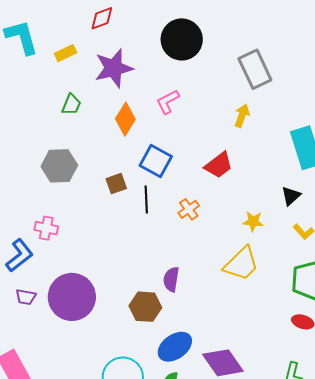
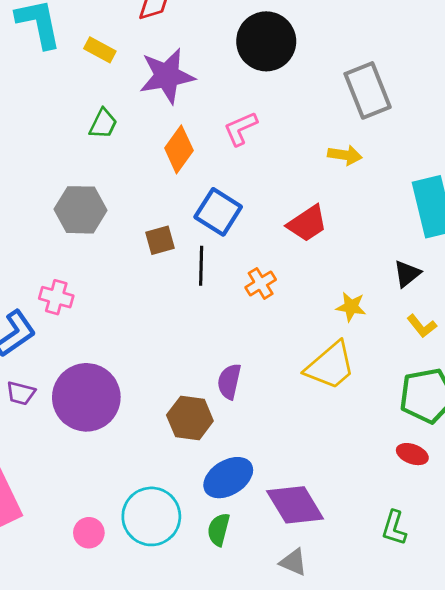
yellow rectangle: (66, 53) -> (100, 50), turned 50
yellow arrow: (242, 116) -> (345, 155), turned 75

